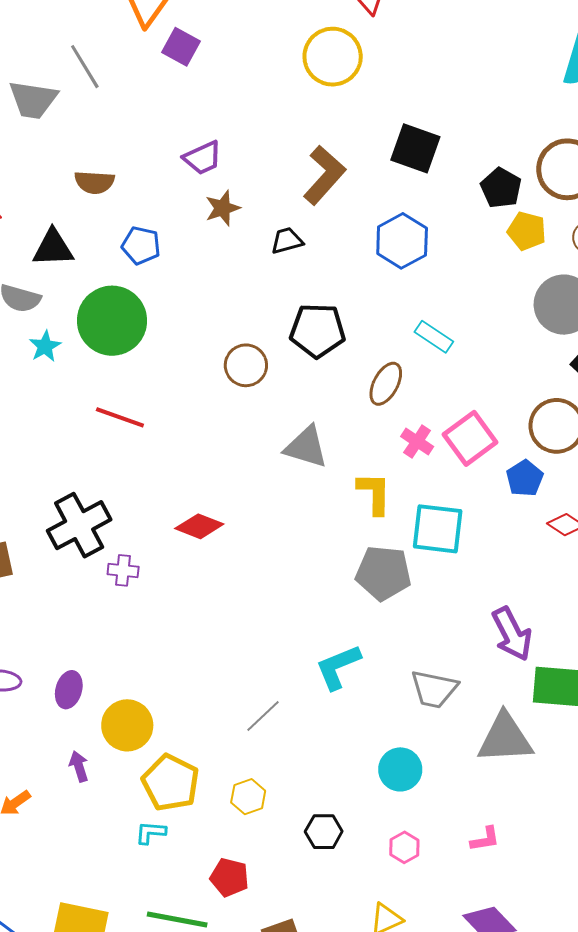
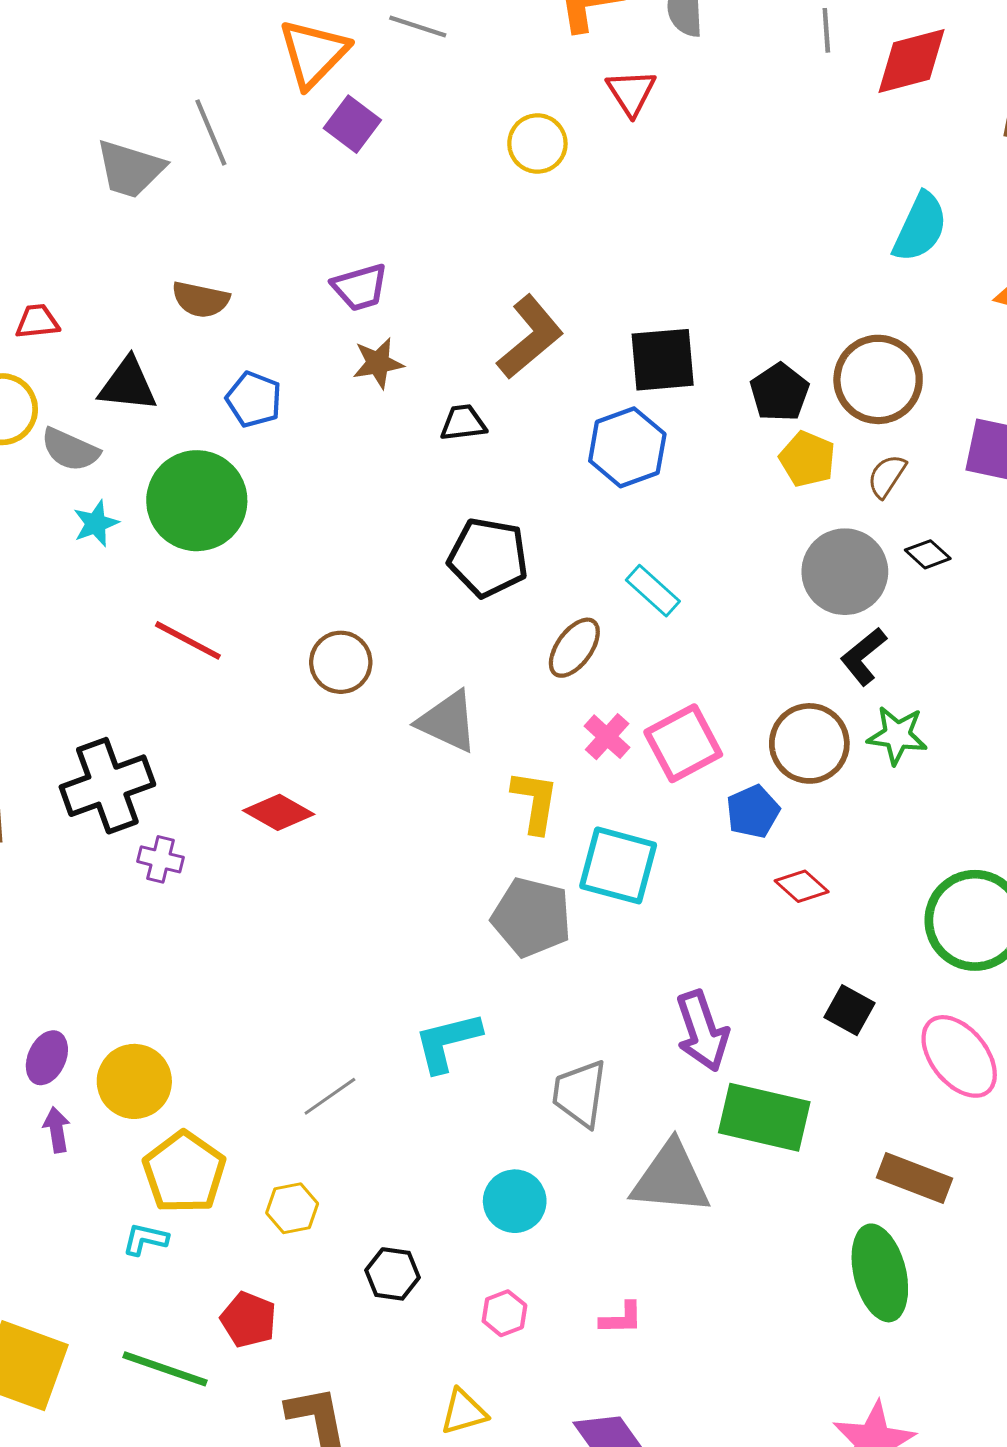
yellow circle: (333, 57) -> (537, 144), moved, size x0.7
black square: (415, 148) -> (663, 360), moved, turned -33
brown circle: (246, 365) -> (341, 662), moved
gray trapezoid: (434, 689) -> (580, 1093), turned 78
purple ellipse: (69, 690) -> (47, 1058), moved

